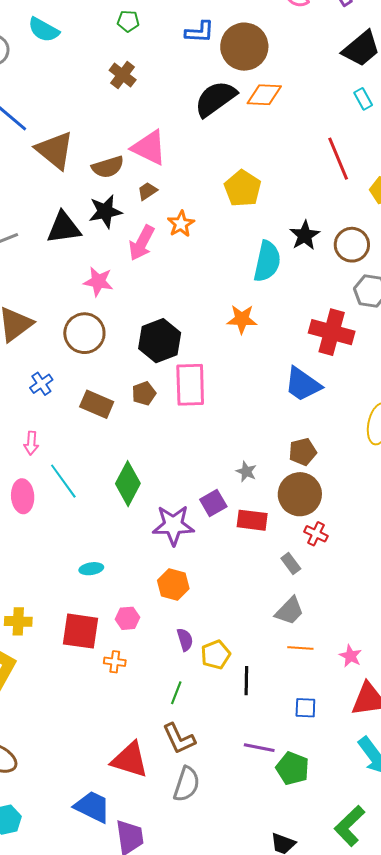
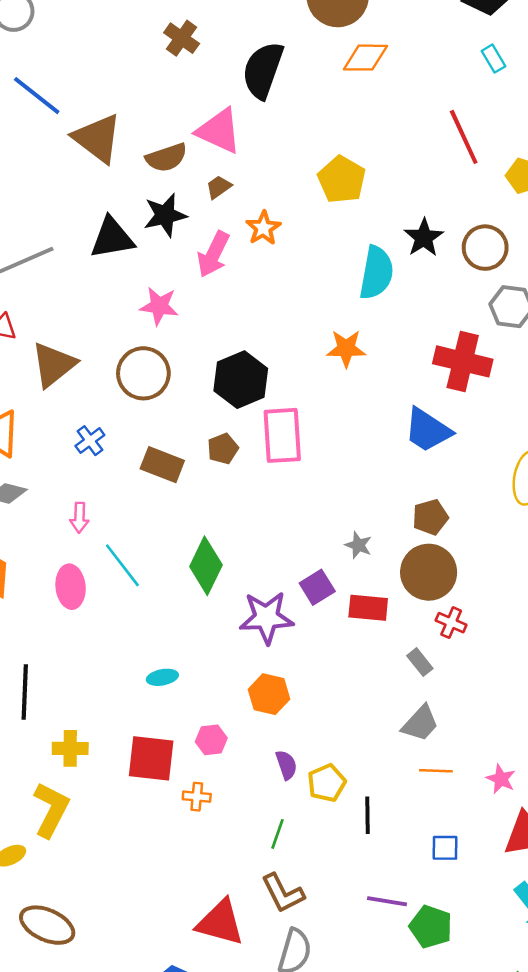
black semicircle: (215, 99) -> (263, 70), moved, turned -33

